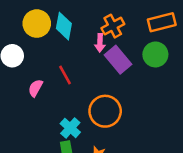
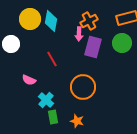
purple rectangle: (118, 60) -> (93, 47), turned 55
pink semicircle: (35, 88) -> (29, 80), moved, turned -96
cyan cross: (70, 128) -> (46, 100), moved

